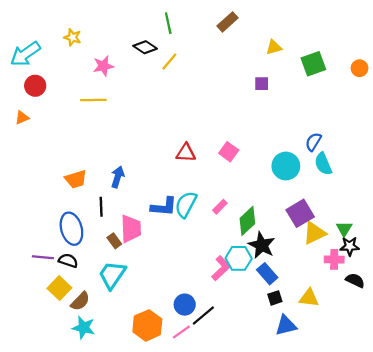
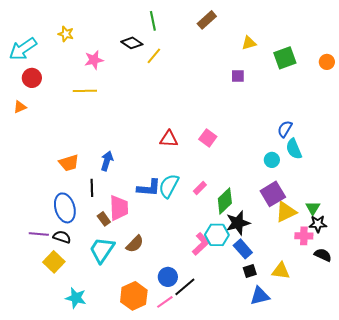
cyan circle: (286, 166) -> (272, 160), moved, size x0.6
black star: (262, 245) -> (238, 223), turned 30
brown semicircle: (80, 301) -> (135, 244), moved

